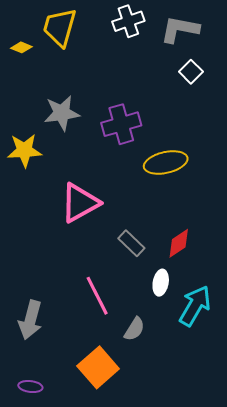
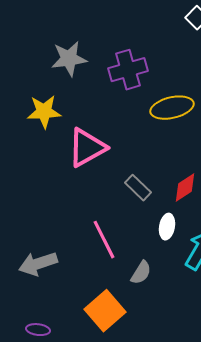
yellow star: (24, 150) -> (44, 112), moved
gray arrow: (30, 320) -> (38, 264), turned 57

